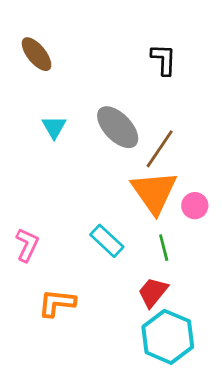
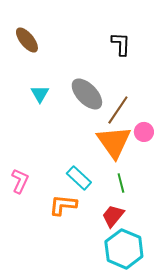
pink circle: (195, 206) -> (144, 132), moved
orange L-shape: (57, 303) -> (63, 205), moved

